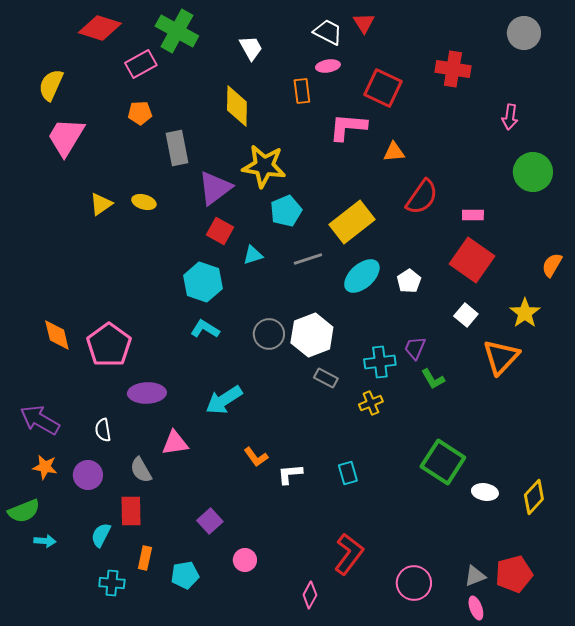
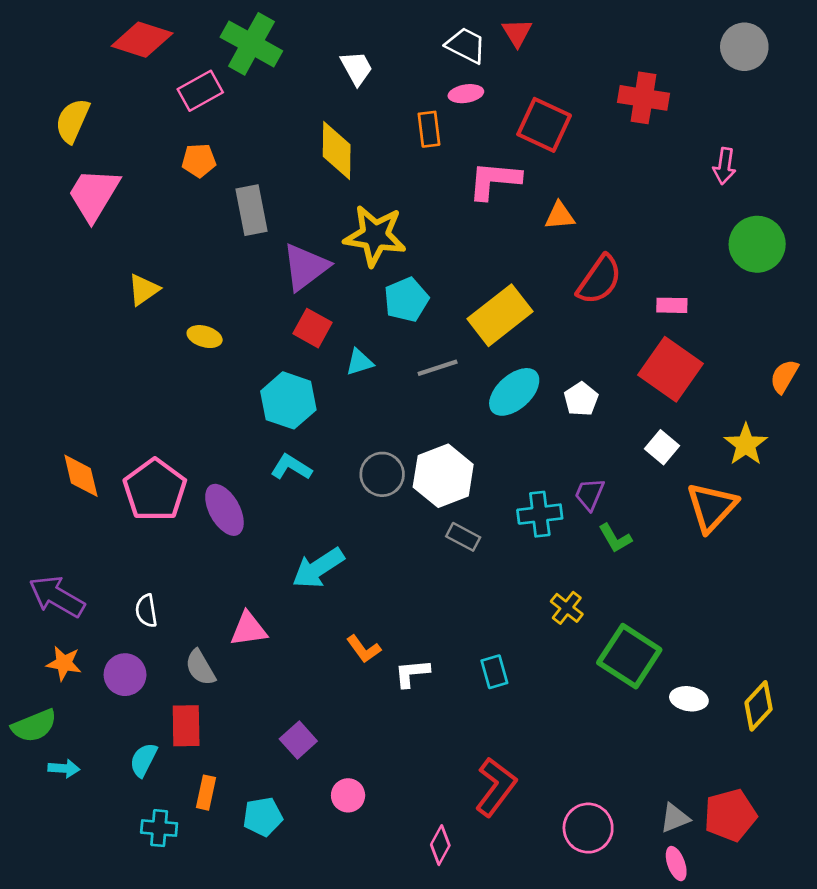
yellow ellipse: (144, 202) -> (205, 337), moved
purple ellipse: (147, 393) -> (224, 510), moved, turned 63
yellow cross: (371, 403) -> (567, 608), moved, turned -30

